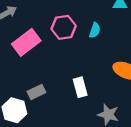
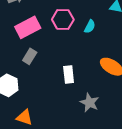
gray rectangle: (36, 92) -> (30, 56), moved, turned -42

